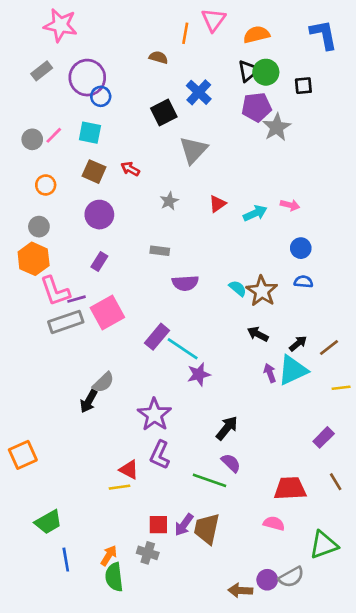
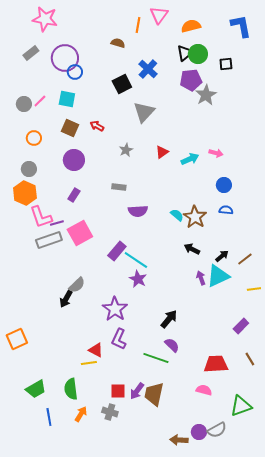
purple star: (199, 374) -> (138, 279), moved, turned -30
green semicircle: (114, 577) -> (71, 389), moved

